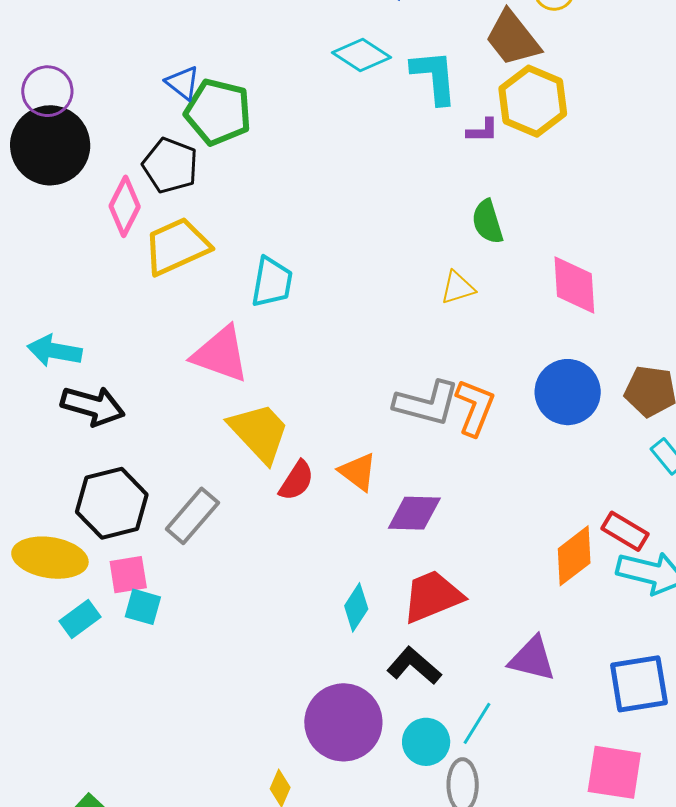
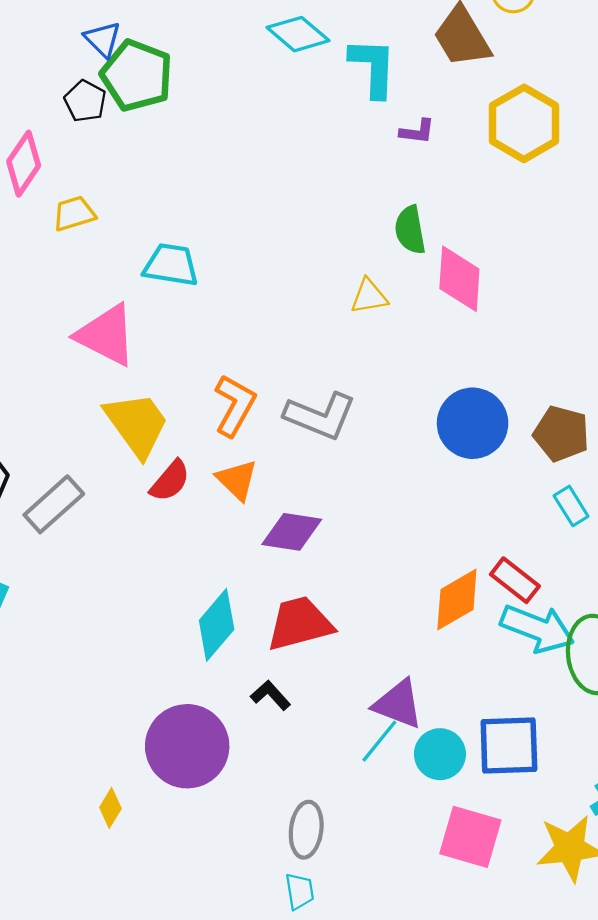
yellow hexagon: (533, 101) -> (524, 123), moved
black pentagon: (170, 165) -> (85, 101), moved, size x0.7
yellow trapezoid: (177, 246) -> (74, 214), size x0.6
cyan trapezoid: (272, 282) -> (171, 265), turned -98
pink diamond: (574, 285) -> (459, 279), moved
orange L-shape: (475, 407) -> (235, 405), moved
cyan diamond: (356, 607) -> (217, 625), size x1.4
black L-shape: (414, 666) -> (271, 695), size x0.7
cyan line: (477, 723) -> (379, 741), moved
cyan circle: (426, 742) -> (440, 754), moved

